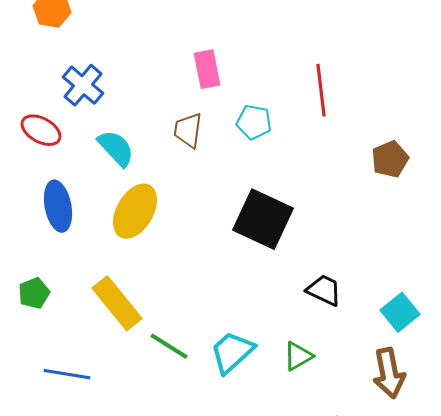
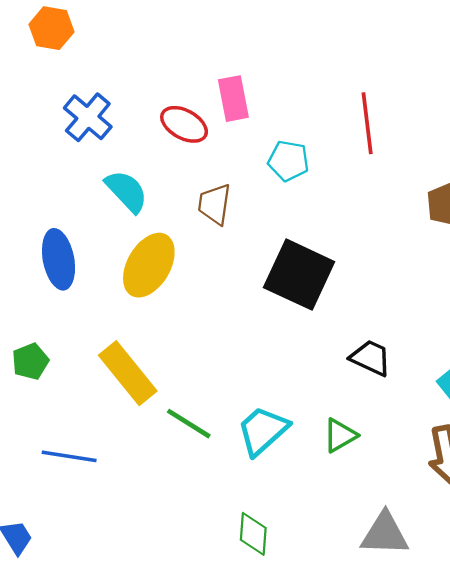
red ellipse: (41, 130) -> (184, 124), moved
brown trapezoid: (188, 130) -> (215, 204), moved

